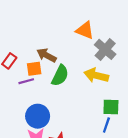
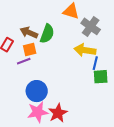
brown arrow: (47, 55) -> (29, 32), moved
green semicircle: (60, 75) -> (47, 34), moved
blue line: (106, 125) -> (95, 63), moved

